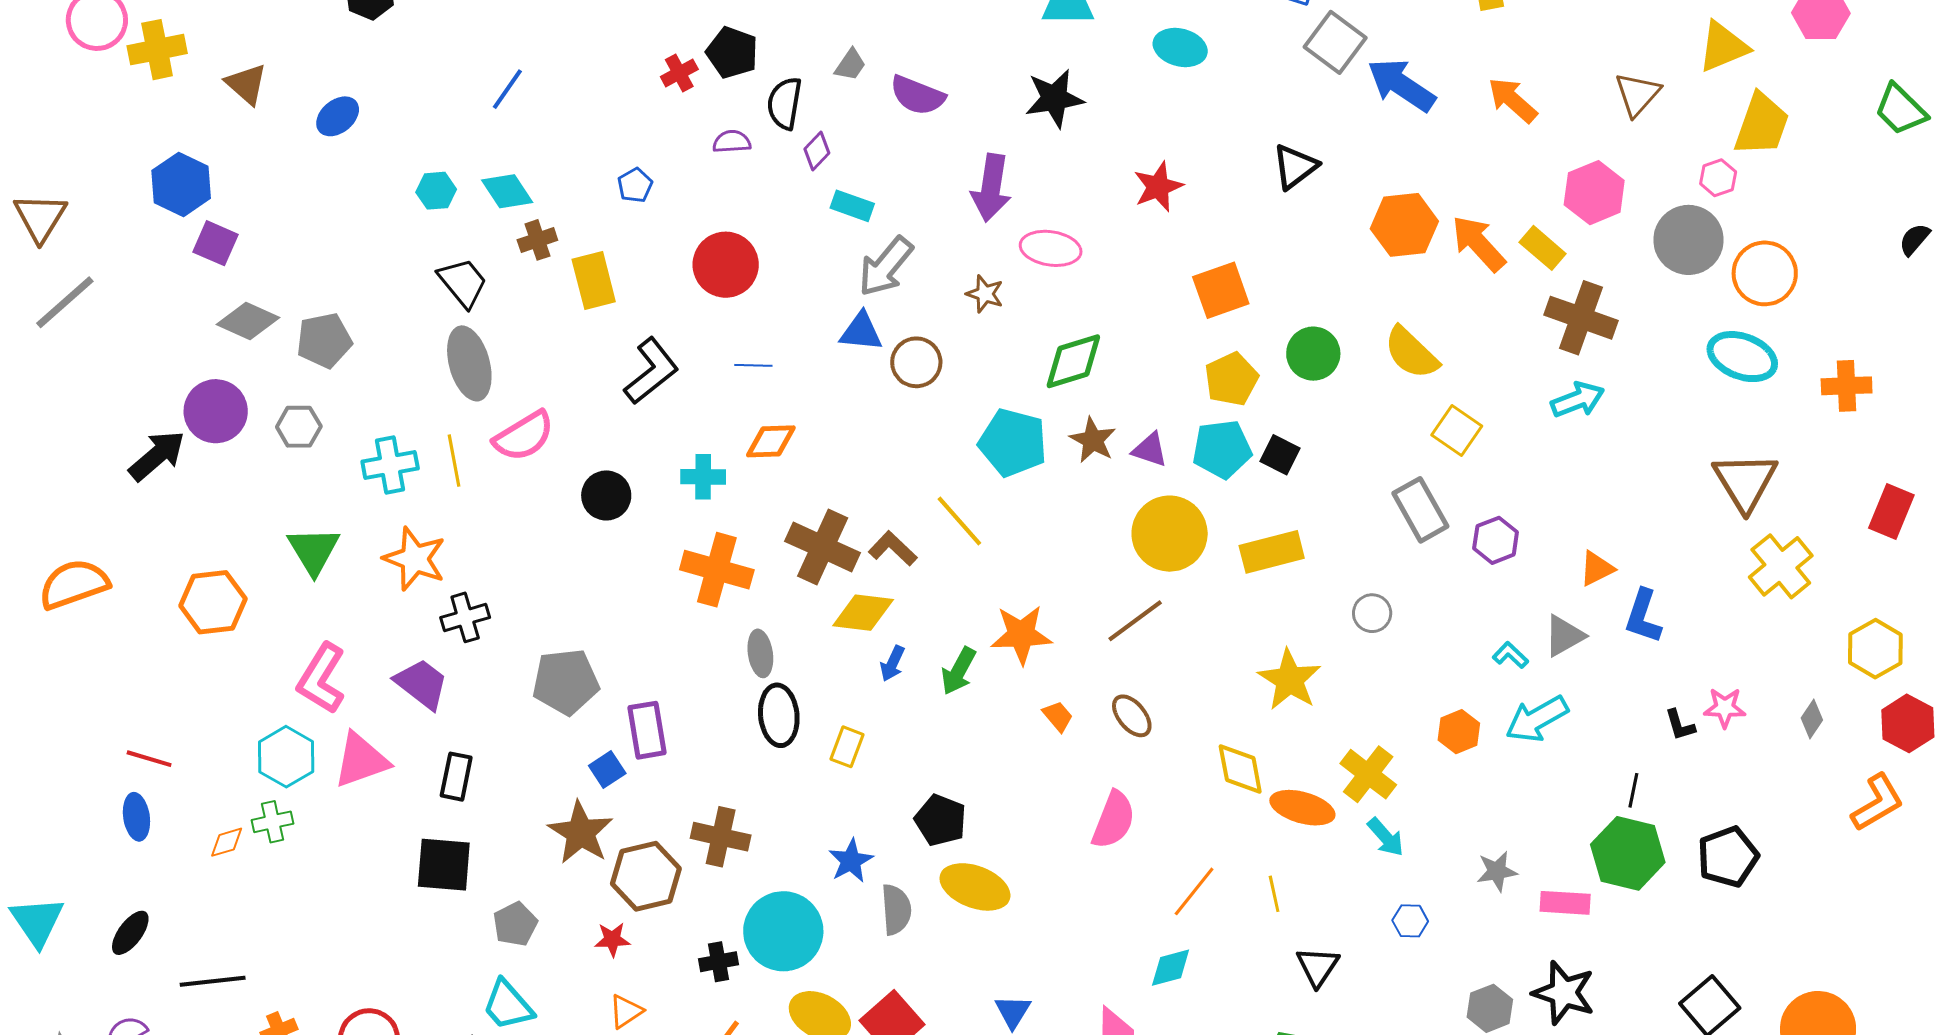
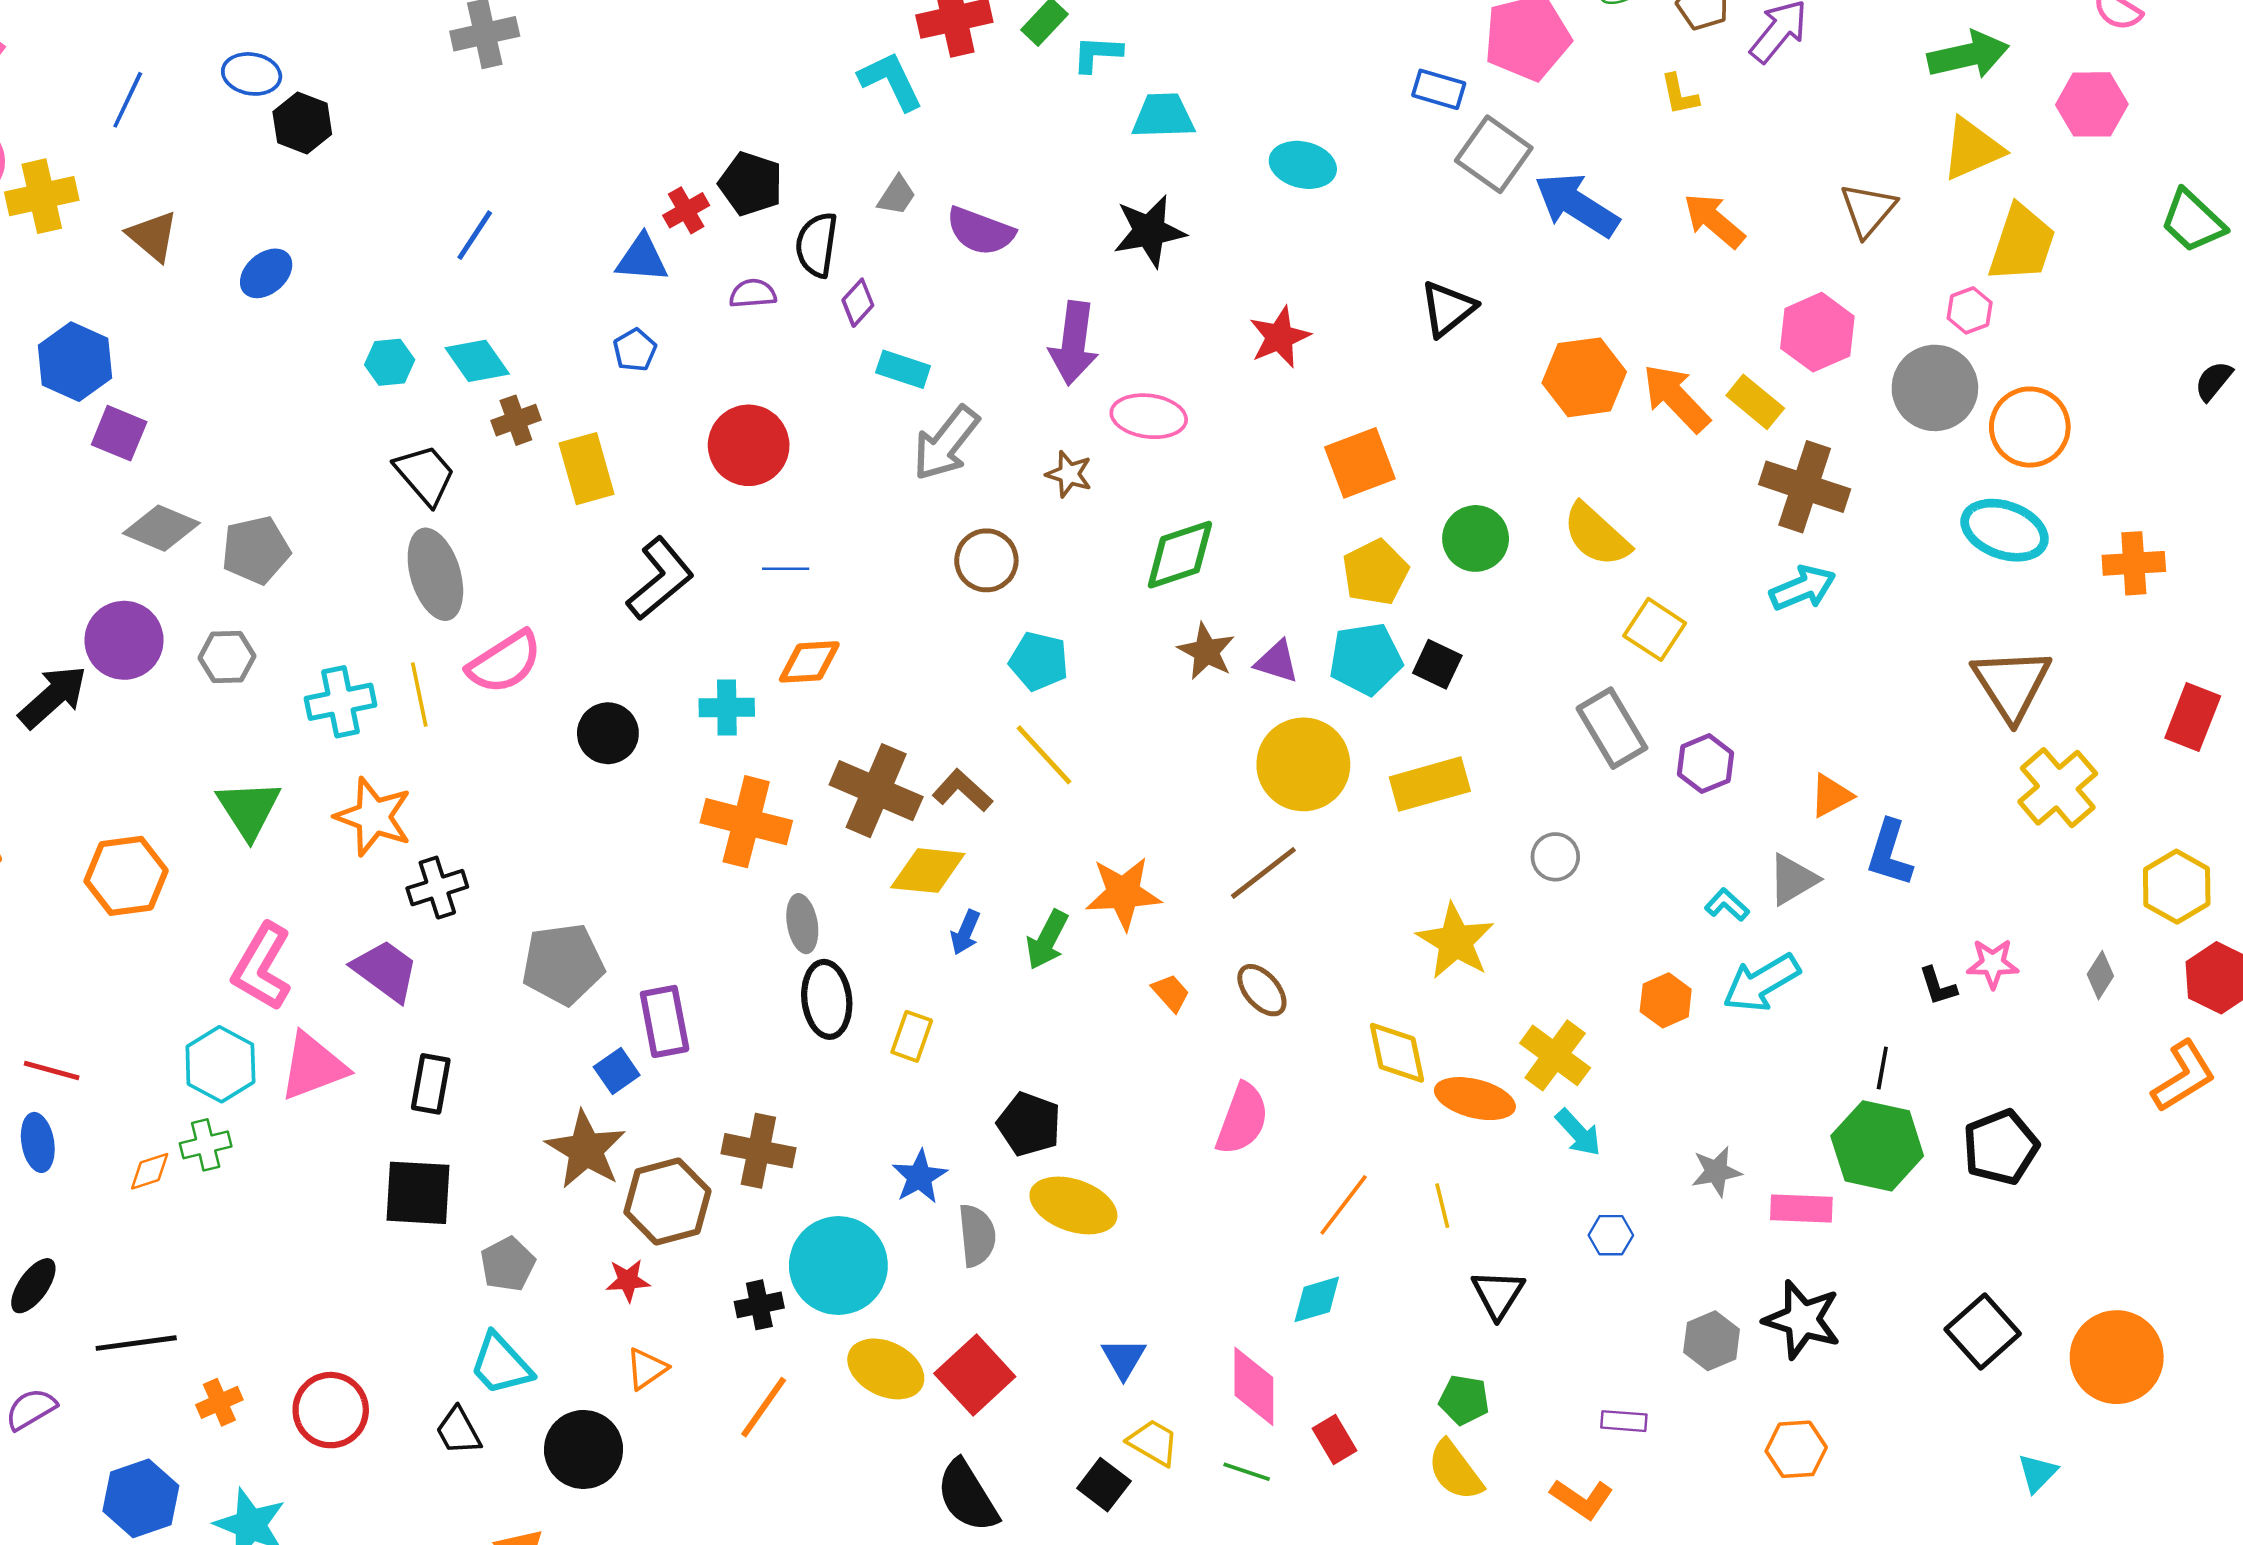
blue triangle: (861, 332) -> (642, 259), moved
cyan pentagon: (1013, 443) -> (1039, 661), moved, size x0.7

